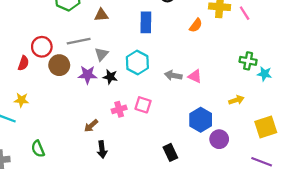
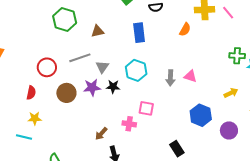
red semicircle: (23, 63) -> (31, 93), moved
brown circle: (59, 65) -> (66, 93), moved
gray arrow: (173, 75) -> (170, 78), turned -91
pink cross: (119, 109) -> (129, 124), moved, turned 32
purple circle: (219, 139) -> (229, 130), moved

